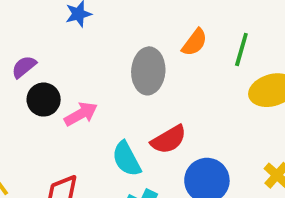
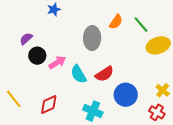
green line: (241, 49) -> (141, 25), turned -54
cyan semicircle: (126, 159) -> (78, 74), moved

